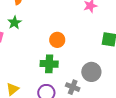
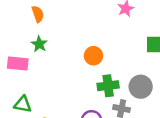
green cross: (49, 64) -> (108, 86), moved

